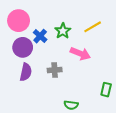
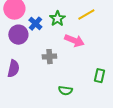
purple semicircle: (26, 72) -> (13, 69), moved

